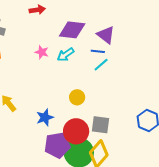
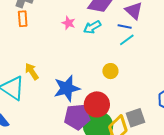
yellow circle: (77, 97) -> (110, 71), moved
blue star: (45, 117) -> (67, 88), size x1.5
gray square: (101, 125) -> (135, 118), moved, turned -30

